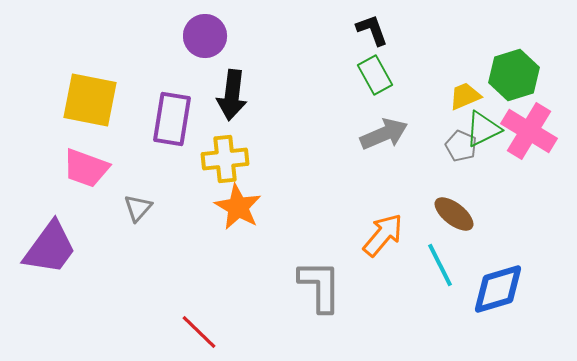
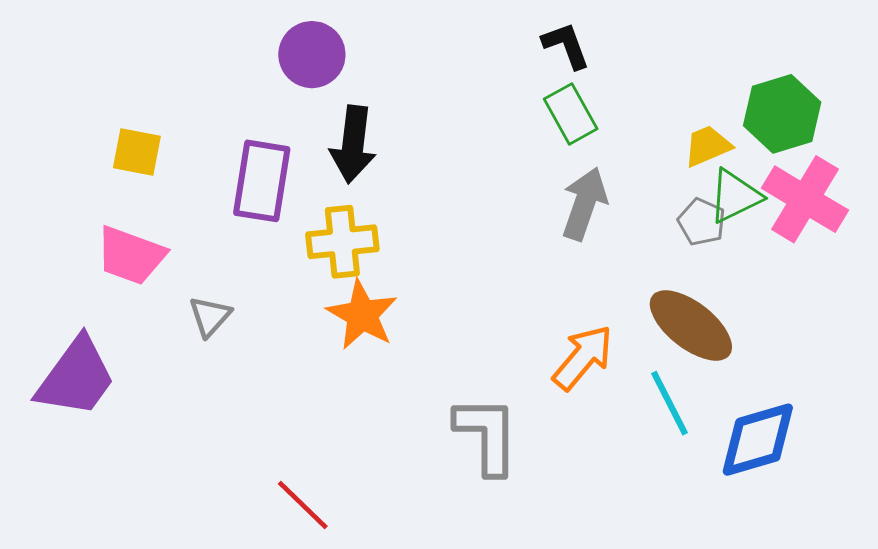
yellow square: (90, 100) -> (137, 152), size x0.6
gray arrow: (384, 134) -> (584, 204), turned -48
brown ellipse: (454, 214) -> (691, 325), size x1.4

